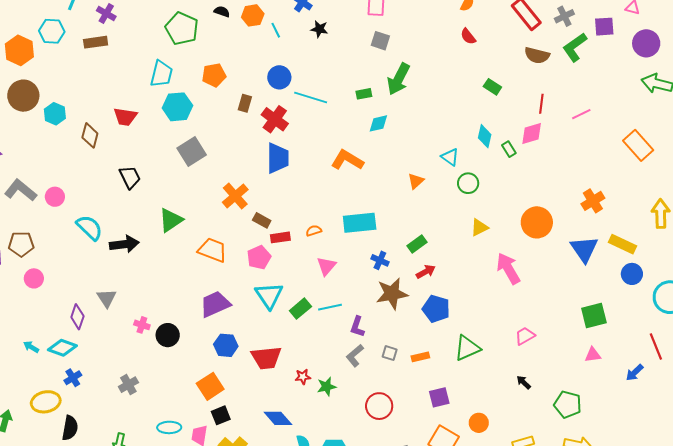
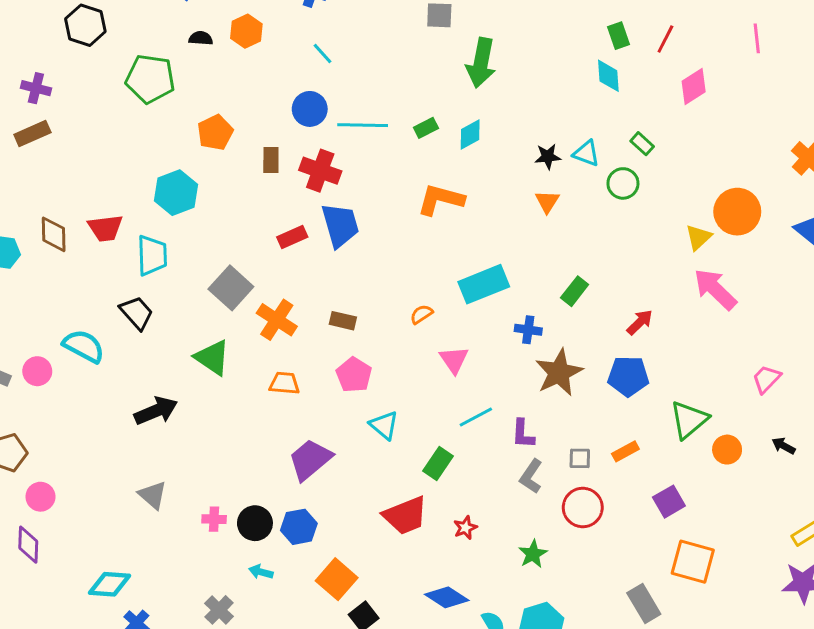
black star: (319, 29) -> (548, 157), moved
cyan line: (276, 30) -> (322, 53), moved
cyan trapezoid: (161, 74) -> (152, 255), moved
green rectangle: (492, 87) -> (619, 36), turned 54
green rectangle: (364, 94) -> (426, 128), moved
red line: (541, 104) -> (665, 39), moved, turned 36
pink line: (581, 114) -> (757, 38), turned -54
brown diamond: (90, 135) -> (54, 234), moved
cyan diamond: (485, 136) -> (608, 76), moved
green rectangle: (509, 149) -> (642, 144), moved
gray square: (192, 152) -> (231, 288), moved
orange cross: (235, 196) -> (277, 320), moved
green triangle: (171, 220) -> (212, 357), turned -36
cyan semicircle: (90, 228) -> (84, 346), moved
yellow triangle: (479, 228) -> (698, 237), moved
red rectangle: (280, 237) -> (292, 237), moved
orange trapezoid: (213, 250) -> (284, 383), size x0.7
red arrow: (426, 272) -> (640, 322), moved
cyan triangle: (269, 295) -> (384, 425), size x0.7
green rectangle: (300, 309) -> (438, 464), moved
purple diamond: (77, 317) -> (28, 545), moved
blue hexagon: (226, 345) -> (299, 527), moved
cyan arrow: (31, 347) -> (261, 572), moved
green star: (327, 387) -> (533, 554), moved
red circle: (379, 406) -> (583, 507), moved
orange circle: (479, 423) -> (727, 450), moved

